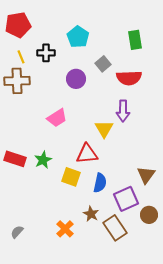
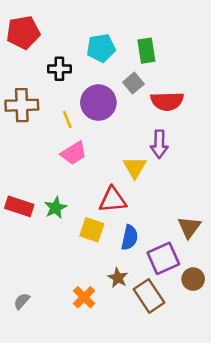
cyan pentagon: (78, 37) -> (101, 48), turned 30
green rectangle: (135, 40) -> (146, 51), moved
yellow line: (21, 57) -> (67, 119), moved
purple circle: (76, 79) -> (98, 103), size x1.4

